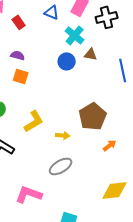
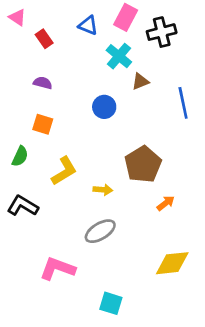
brown triangle: (91, 54) -> (140, 82), turned -32
blue circle: (67, 61) -> (104, 107), moved
orange square: (21, 76) -> (43, 124), moved

